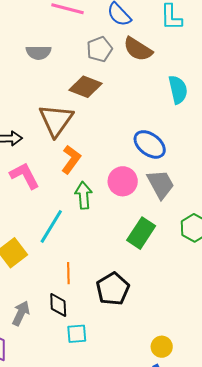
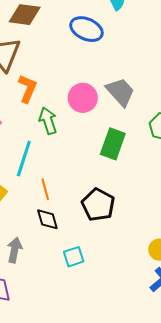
blue ellipse: (150, 144) -> (86, 29), moved
orange line: (68, 273) -> (45, 189), moved
black diamond: (58, 305) -> (47, 219), moved

